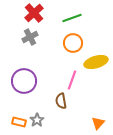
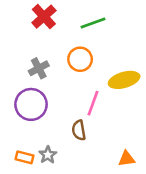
gray cross: (30, 37) -> (39, 68), moved
orange circle: (73, 43) -> (80, 59), moved
orange triangle: (98, 123) -> (127, 159), turned 40

